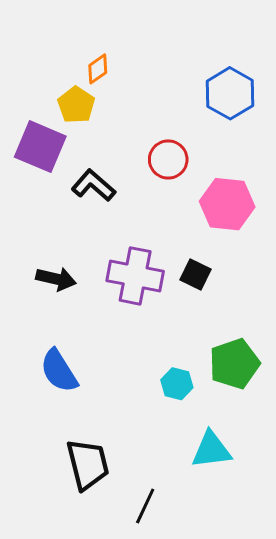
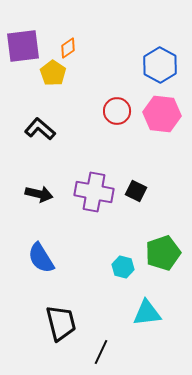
purple square: (40, 147) -> (23, 46), moved, turned -30
black L-shape: (93, 185) -> (40, 129), moved
pink hexagon: (227, 204) -> (162, 114), moved

